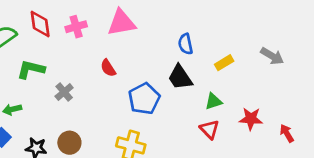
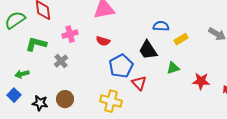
pink cross: (76, 27) -> (70, 34), moved
blue semicircle: (185, 44) -> (161, 26), moved, turned 105
red semicircle: (108, 68) -> (103, 41), moved, turned -40
red triangle: (209, 129) -> (139, 83), moved

